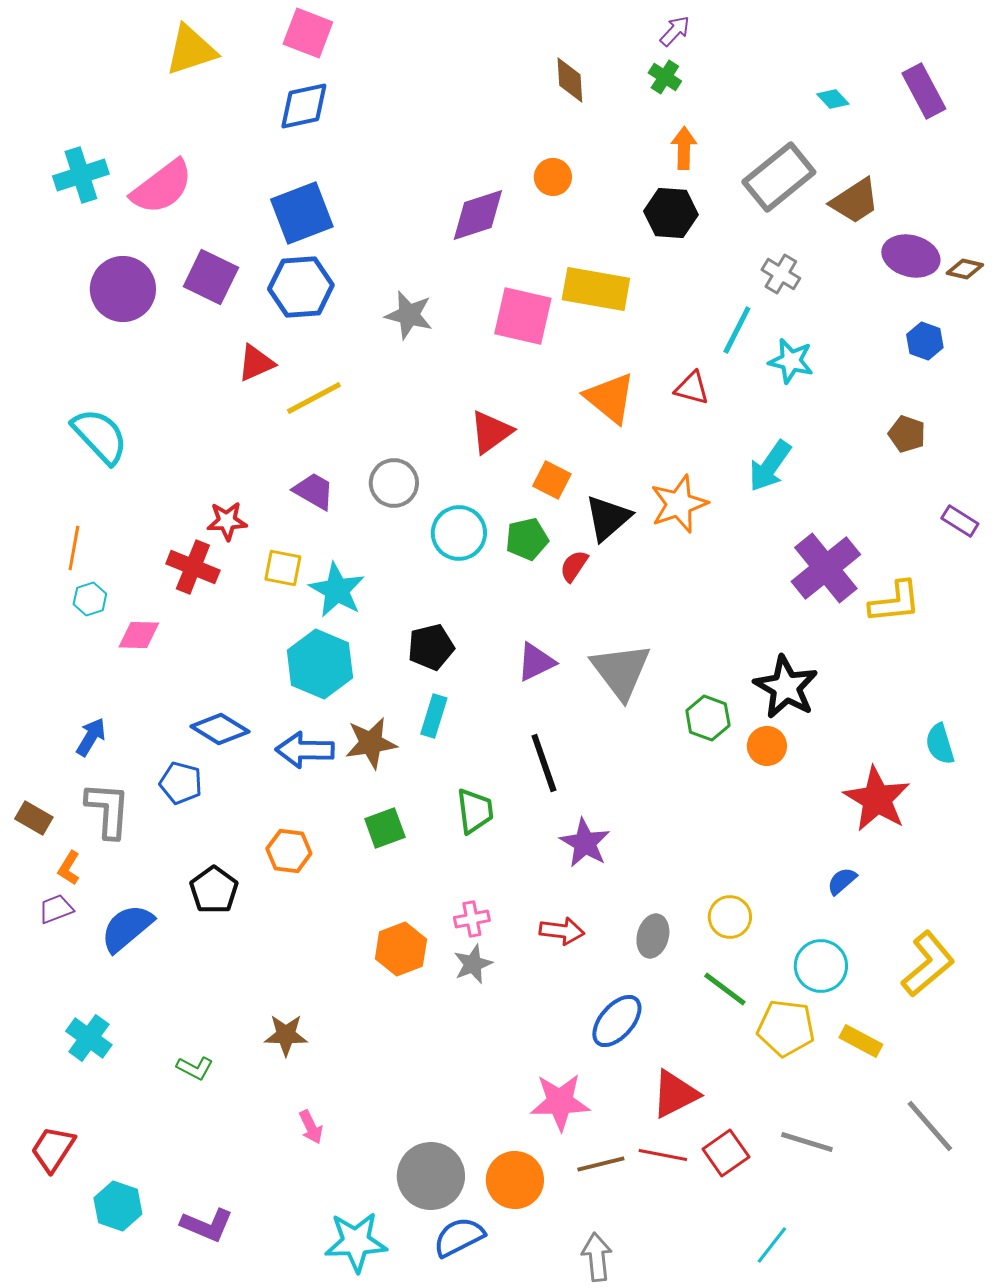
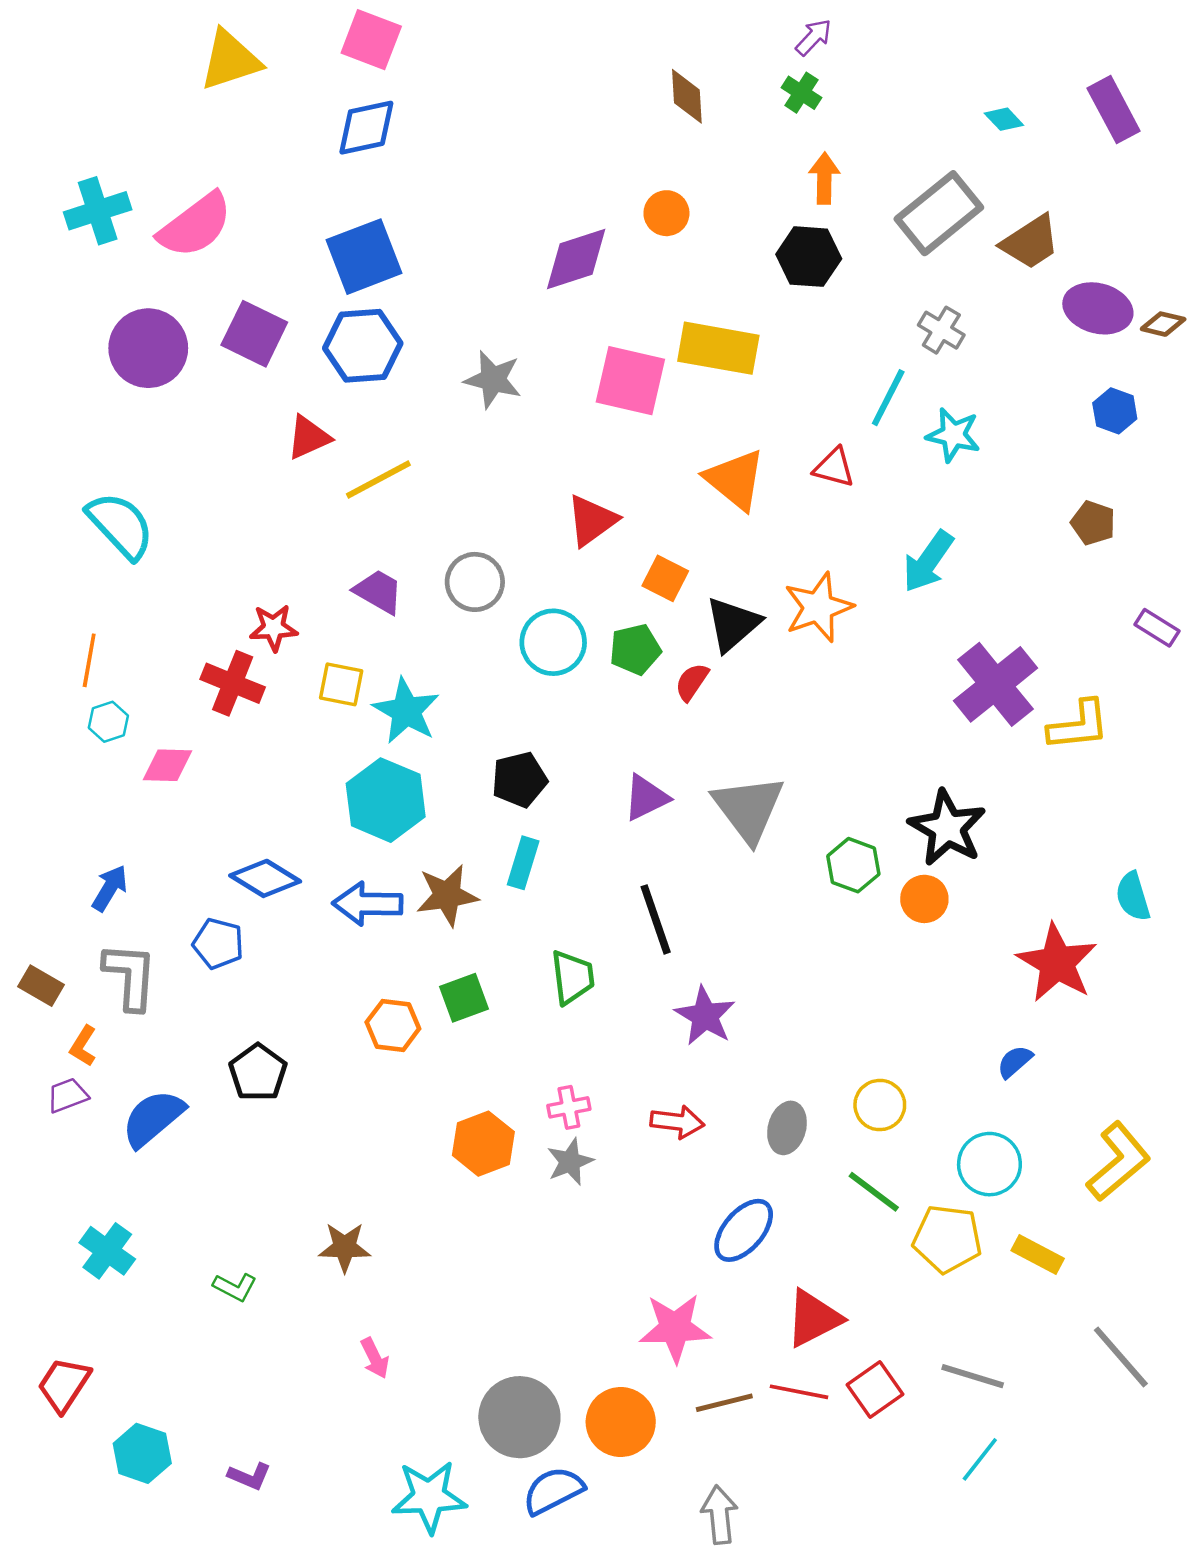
orange hexagon: (289, 851) -> (393, 1025), moved
purple L-shape: (207, 1225) -> (249, 1476), size x0.7
cyan line: (772, 1245) -> (980, 1459), moved

